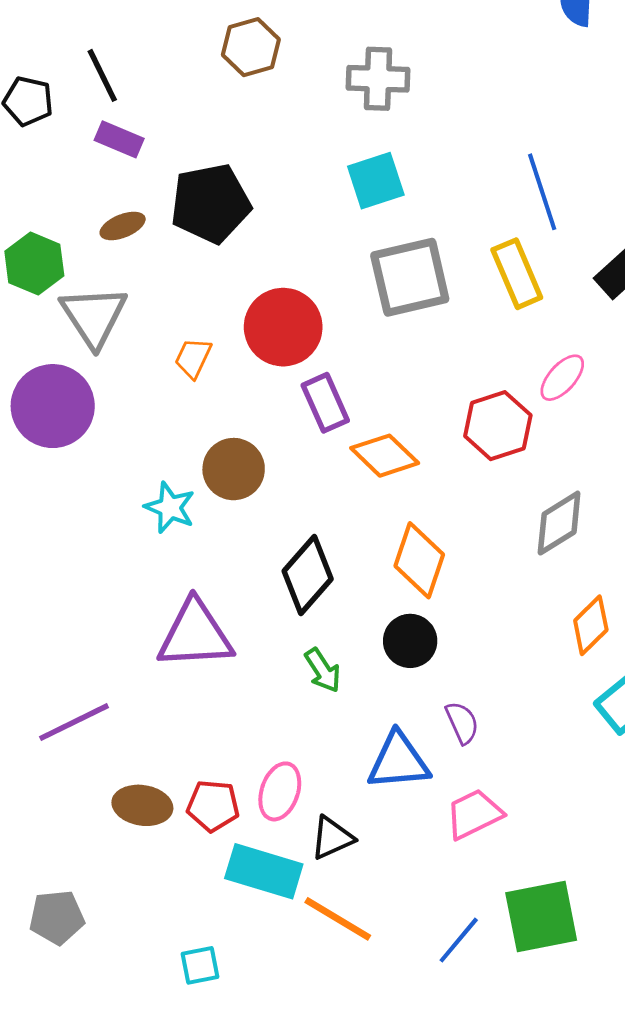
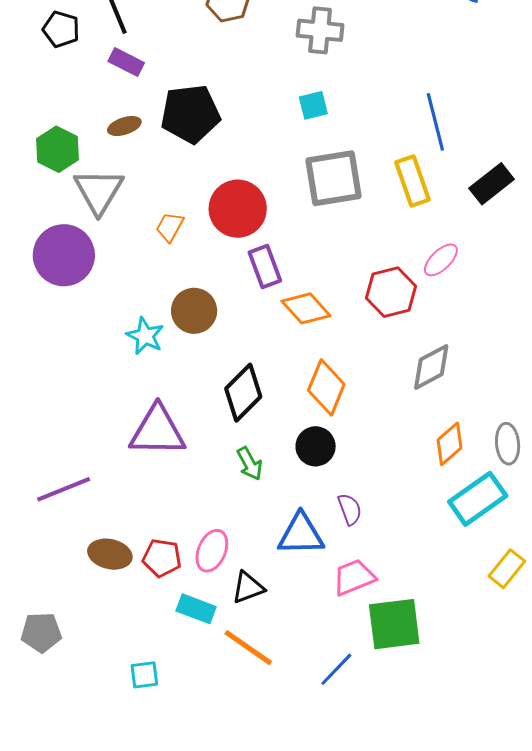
cyan square: (376, 181) -> (313, 105), size x0.7
cyan rectangle: (264, 871) -> (196, 609), size x0.7
green square: (541, 917) -> (394, 624), moved

